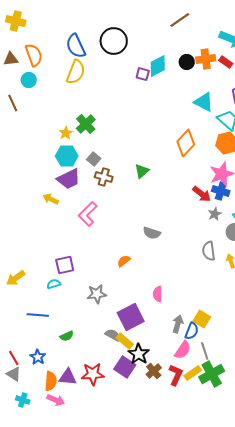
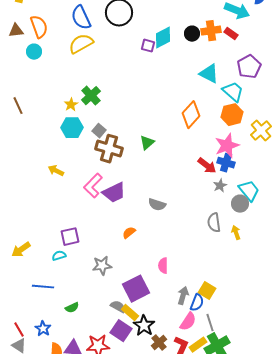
yellow semicircle: (76, 72) -> (81, 44), turned -140
brown line: (13, 103) -> (18, 106), moved
brown cross: (104, 177) -> (109, 149), size x1.5
purple trapezoid: (69, 179) -> (114, 193), moved
purple square: (125, 367) -> (121, 331), moved

